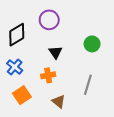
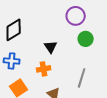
purple circle: (49, 20) -> (76, 16), moved
blue cross: (15, 67) -> (12, 61), turned -35

